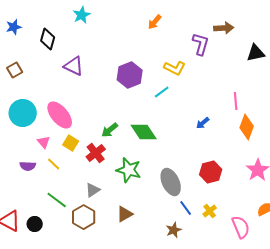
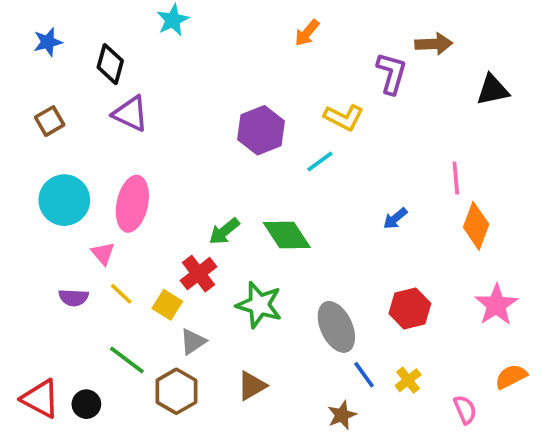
purple triangle: (74, 66) -> (130, 114), moved
pink ellipse: (60, 115) -> (132, 204), turned 52
yellow square: (71, 143) -> (167, 305), moved
pink semicircle: (241, 227) -> (465, 410), size x0.7

